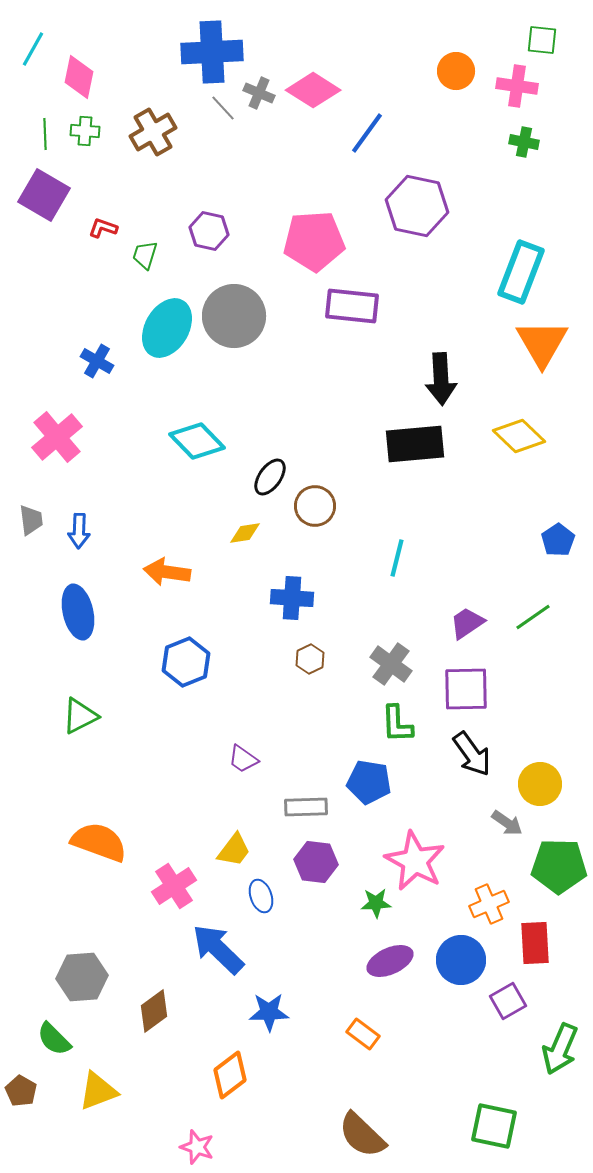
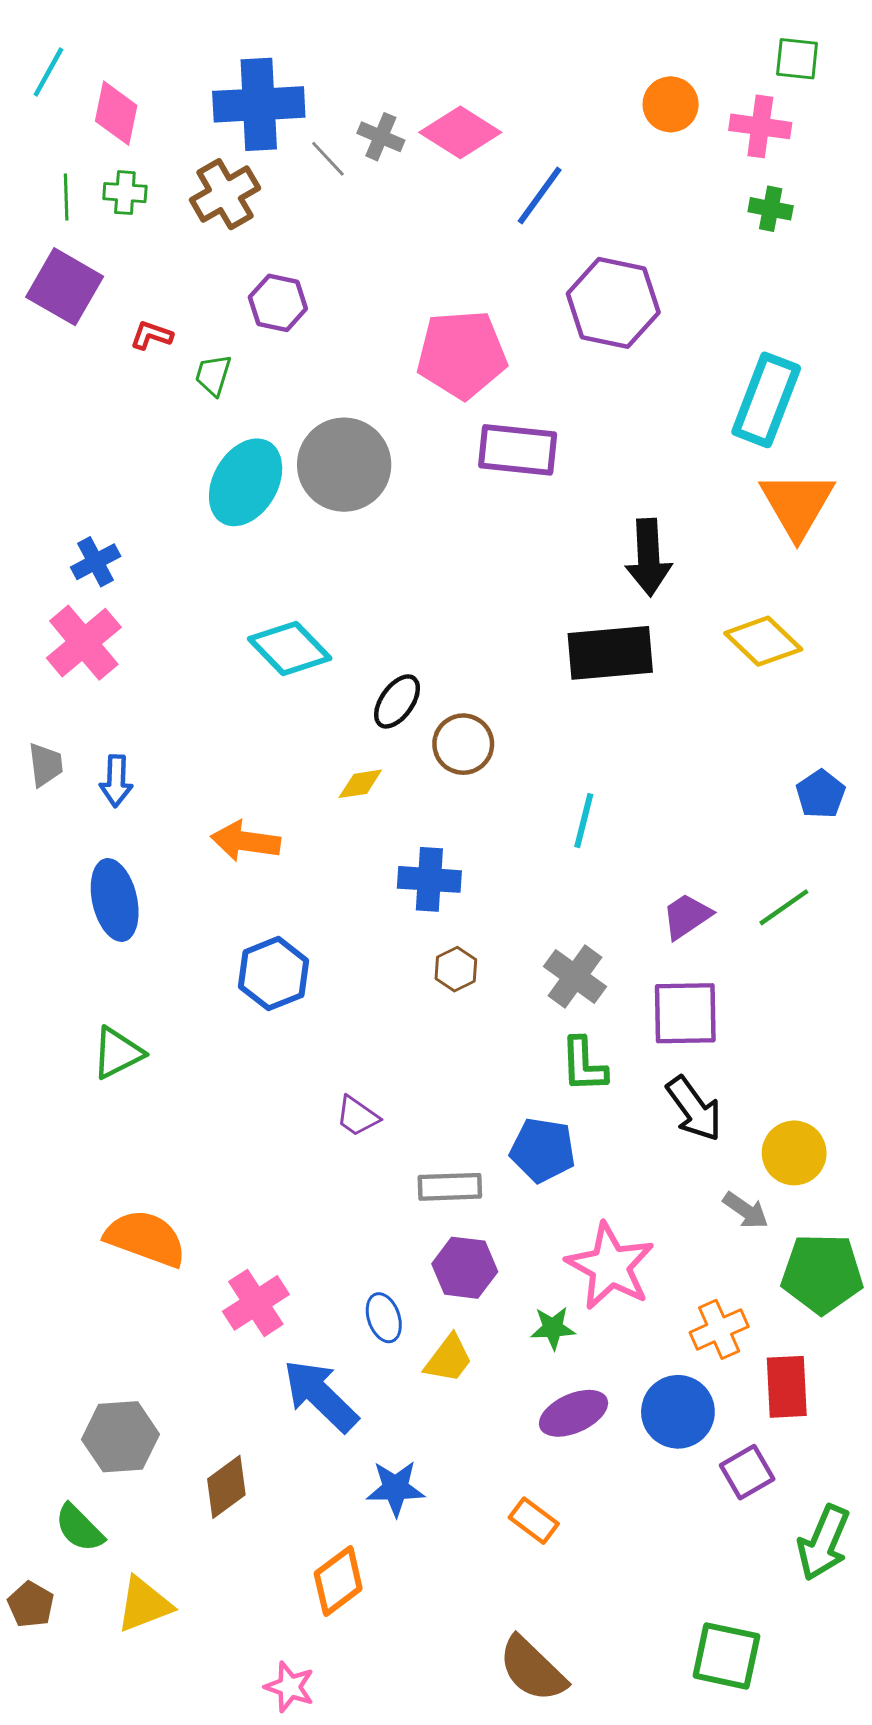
blue cross: (212, 52) -> (259, 104), moved
purple hexagon: (209, 231) -> (278, 303), moved
blue cross: (97, 361) -> (96, 562), moved, turned 32
yellow trapezoid: (234, 850) -> (449, 1359), moved

